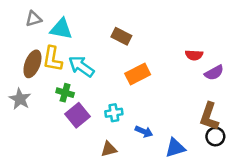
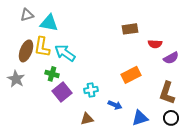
brown rectangle: (121, 36) -> (130, 29), moved, turned -35
orange rectangle: (138, 74) -> (131, 75), moved
black circle: (215, 137) -> (171, 118), moved

